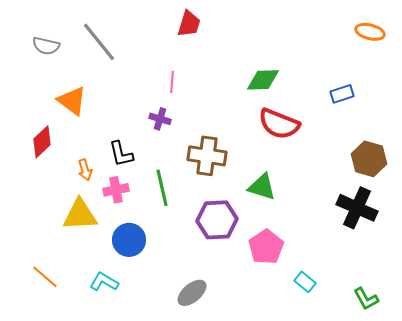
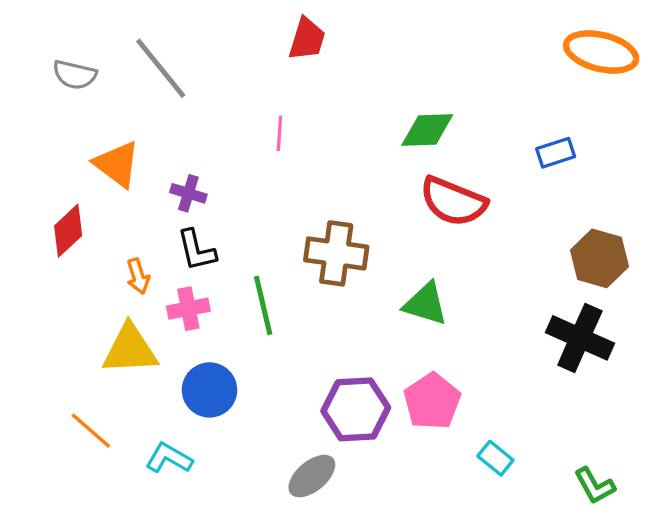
orange ellipse: (370, 32) -> (601, 52), size x1.5
purple cross: (160, 119) -> (188, 193), moved
purple hexagon: (217, 220) -> (356, 409), moved
orange line: (45, 277) -> (91, 431), moved

